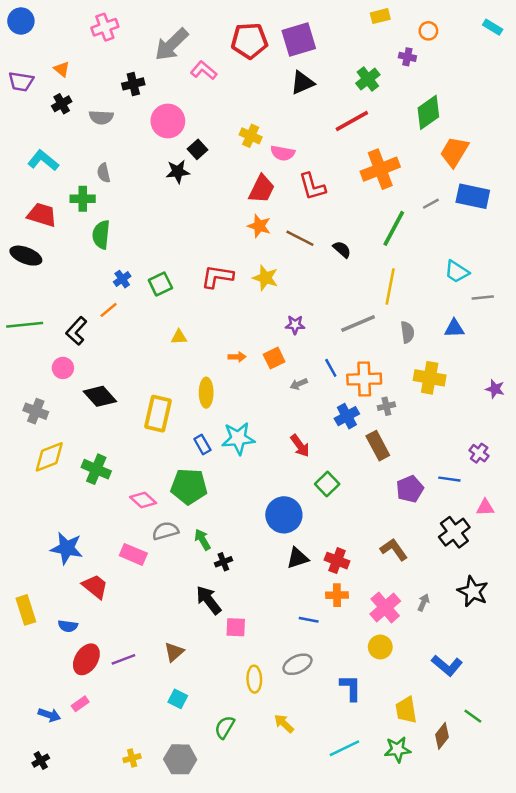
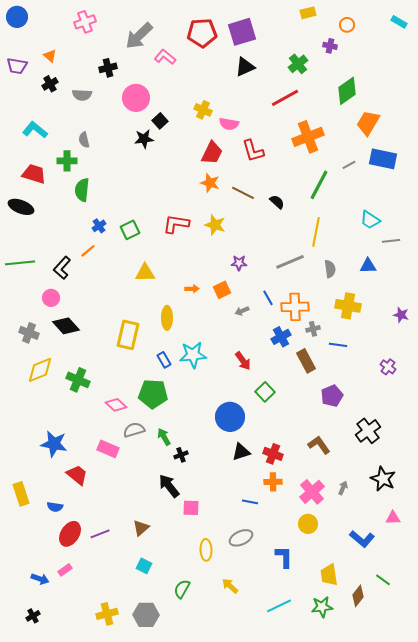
yellow triangle: (179, 337) -> (145, 273), size x1.5
black diamond: (100, 396) -> (66, 326), moved
blue line: (449, 479) -> (338, 345), moved
pink triangle: (485, 507) -> (393, 518), moved
yellow cross: (132, 758) -> (107, 614), size x1.5

